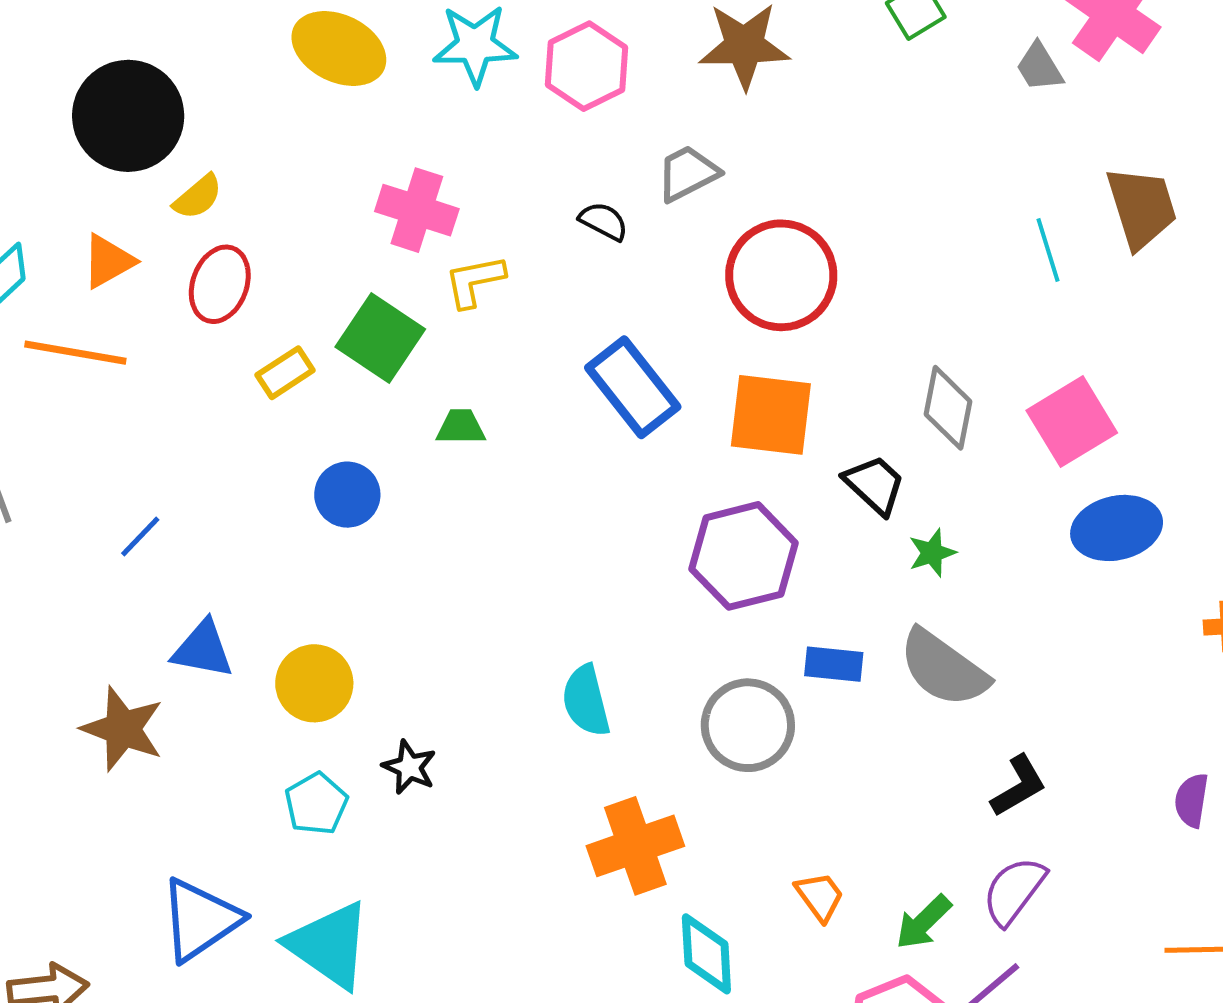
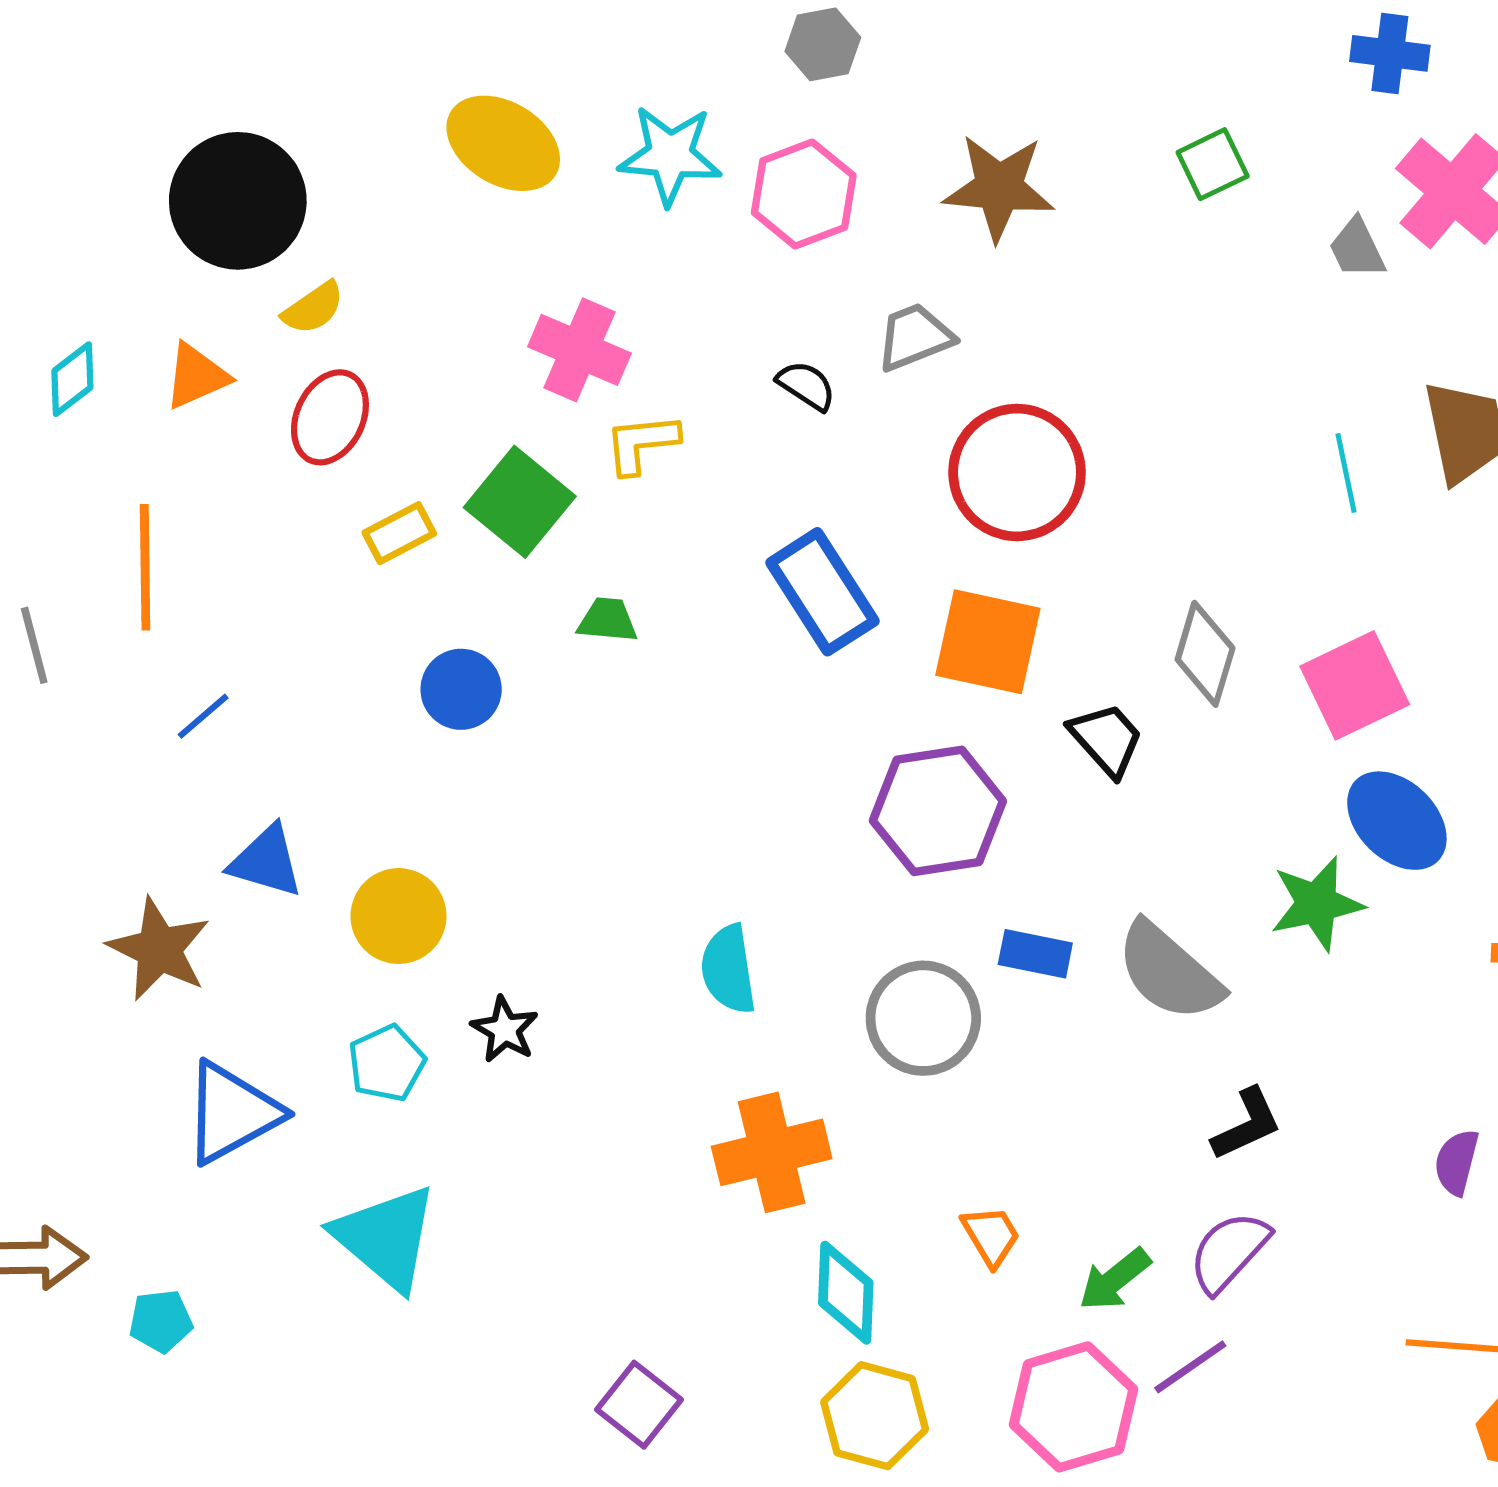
orange line: (75, 353) -> (145, 567), moved, turned 74
blue ellipse: (1117, 528) -> (1397, 821), turned 52
green star: (932, 553) -> (1317, 904), moved, size x1.6
blue triangle: (200, 920) -> (232, 1113), moved

